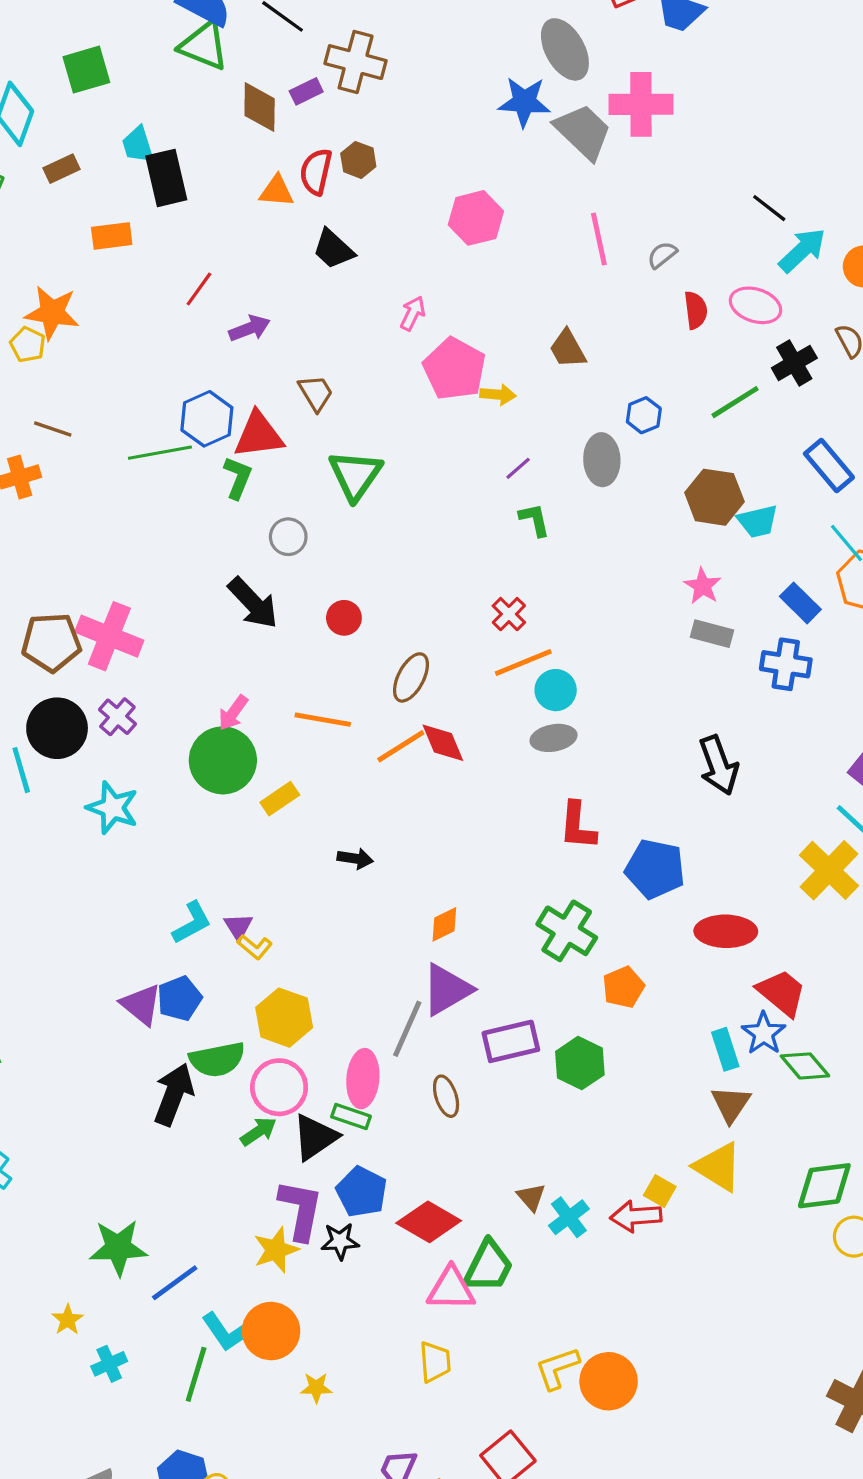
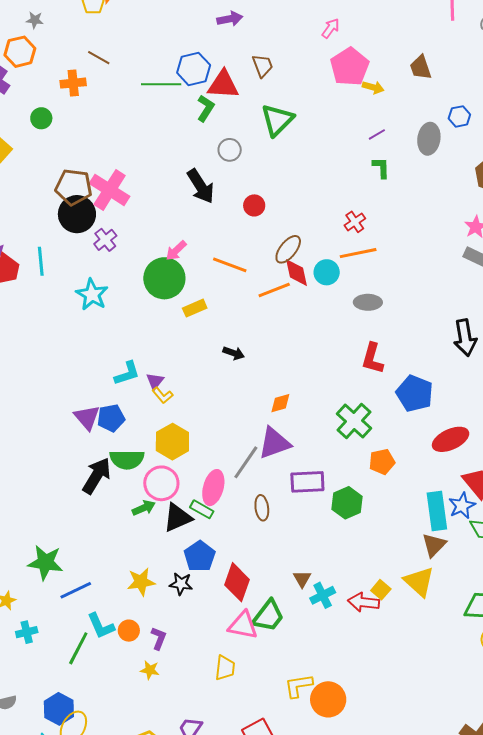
cyan circle: (556, 690) -> (327, 272), moved
black circle: (57, 728) -> (77, 214), moved
red diamond: (443, 743) -> (297, 273), moved
red ellipse: (726, 931) -> (451, 439), turned -36
cyan rectangle: (725, 1049) -> (437, 511), size x1.5
purple L-shape: (301, 1210) -> (159, 638), moved, size x0.6
red diamond: (429, 1222) -> (237, 582), turned 69
orange circle: (271, 1331) -> (129, 631), size x0.6

